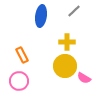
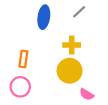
orange rectangle: (22, 55) -> (23, 59), turned 35
pink semicircle: (84, 78) -> (87, 94), moved

